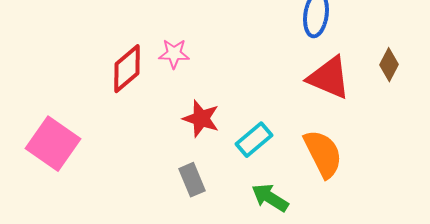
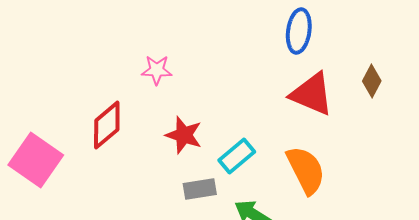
red diamond: (127, 69) -> (107, 125), moved
gray rectangle: (192, 180) -> (200, 189), moved, turned -76

